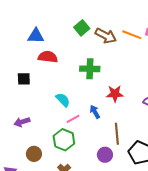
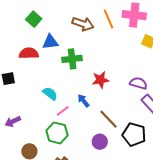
green square: (82, 28) -> (34, 19), moved
orange line: (132, 35) -> (109, 19), turned 54
blue triangle: (36, 36) -> (50, 42), moved
brown line: (117, 134) -> (108, 119), turned -30

